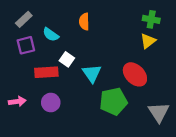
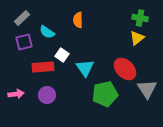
gray triangle: (159, 112) -> (147, 89), moved

